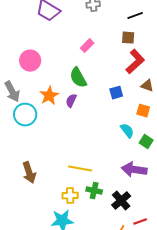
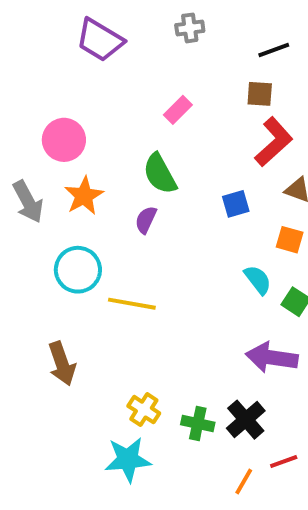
orange star: (49, 96) -> (84, 196), moved
cyan circle: (25, 115) -> (78, 270), moved
yellow line: (80, 169) -> (132, 304), moved
green cross: (94, 191) -> (198, 424), moved
yellow cross: (70, 196) -> (144, 410), turned 35

